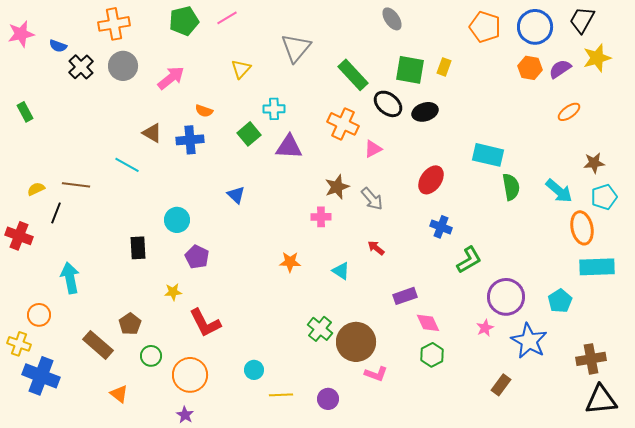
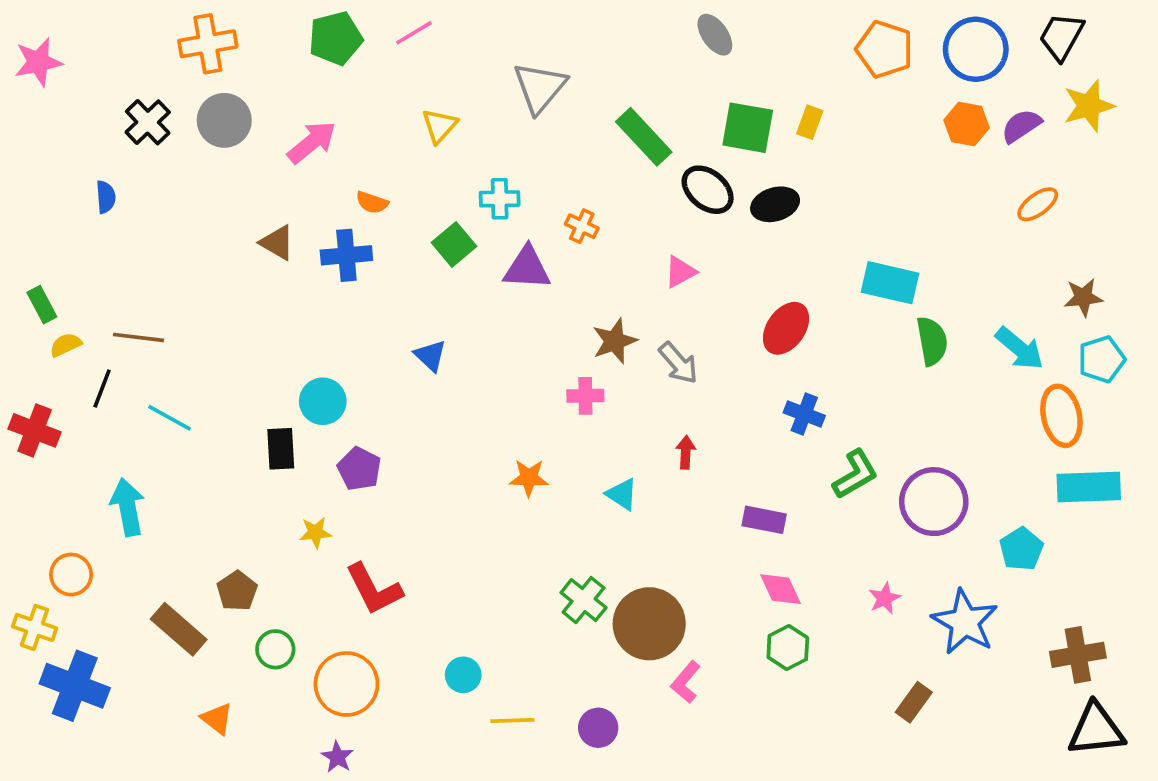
blue semicircle: (58, 46) -> (106, 197), moved, turned -114
green rectangle: (25, 112) -> (42, 305), moved
orange cross: (343, 124) -> (582, 226), moved, size x0.6
cyan line: (127, 165) -> (170, 418), moved
black rectangle: (138, 248) -> (281, 449), moved
red arrow: (376, 248) -> (686, 452), turned 54
purple rectangle: (405, 296) -> (764, 520), moved, turned 30
purple circle: (506, 297) -> (934, 502), moved
pink L-shape: (376, 374) -> (686, 682), turned 110

